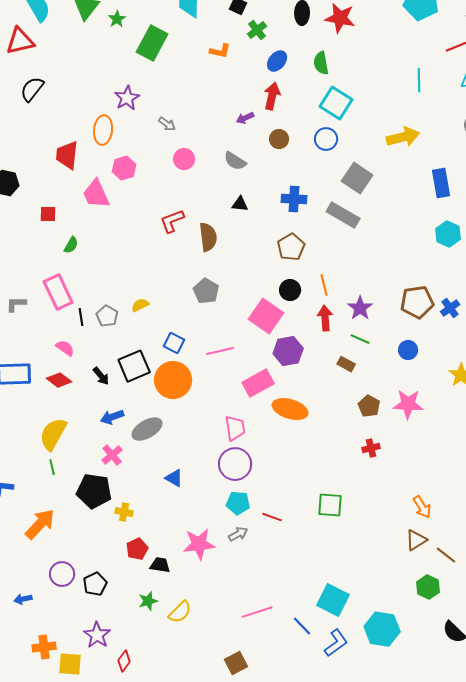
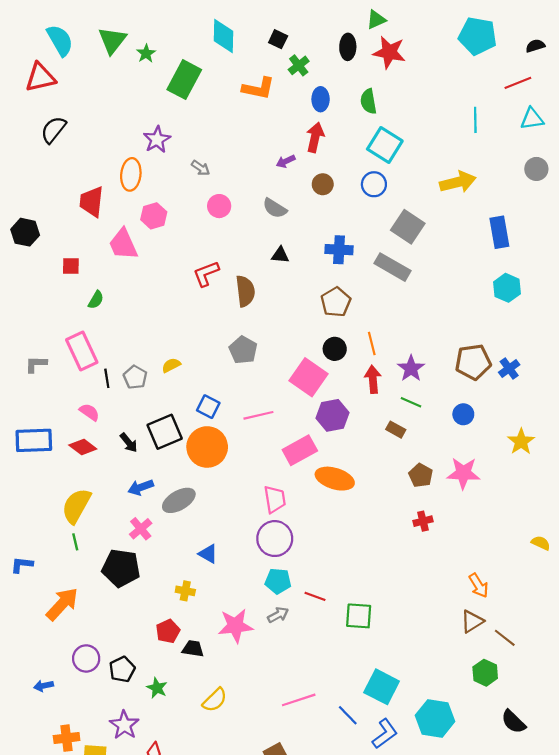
orange L-shape: (220, 51) -> (258, 88), size x1.4
blue ellipse: (277, 61) -> (321, 99), turned -40
green square: (330, 505) -> (359, 616), moved
yellow cross: (124, 512) -> (185, 591), moved
green star: (148, 601) -> (157, 688), moved, turned -30

